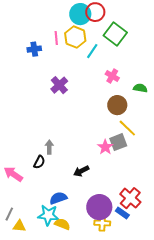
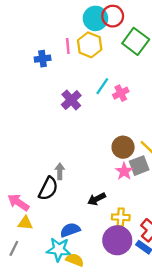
cyan line: (92, 51) -> (102, 86), moved
pink cross: (112, 76) -> (121, 93), moved, turned 32
brown circle: (117, 105) -> (123, 147), moved
black semicircle: (39, 162) -> (48, 189), size x1.5
yellow cross: (102, 223) -> (121, 217), moved
yellow triangle: (19, 226) -> (25, 223), moved

